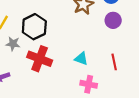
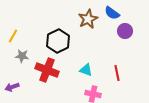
purple circle: (113, 20) -> (125, 31), moved
black hexagon: (34, 27) -> (58, 41), moved

